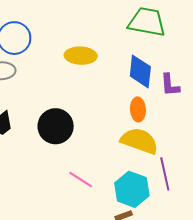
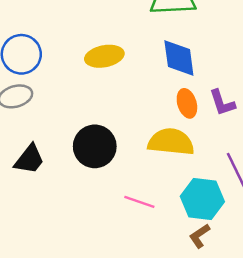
purple L-shape: (170, 85) -> (222, 103), moved
yellow semicircle: (139, 141) -> (171, 142), moved

